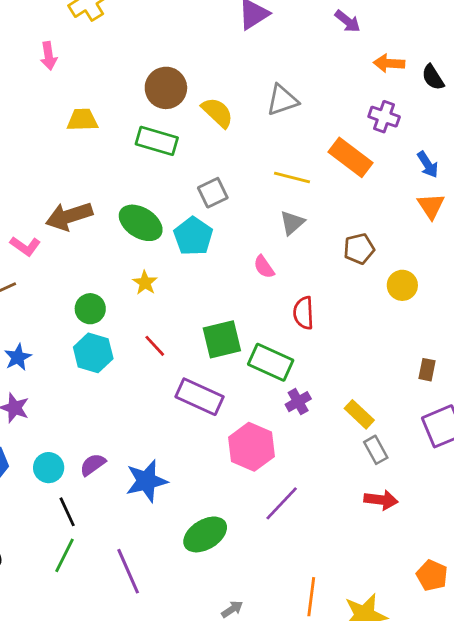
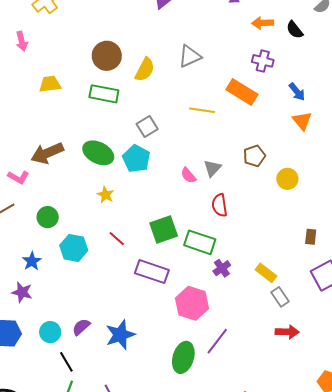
yellow semicircle: (217, 112) -> (145, 70), turned 80
gray triangle: (292, 223) -> (212, 168), moved
green circle: (90, 309) -> (48, 217), moved
blue star: (18, 357) -> (32, 261), moved
green ellipse: (205, 534) -> (183, 357), moved, turned -36

